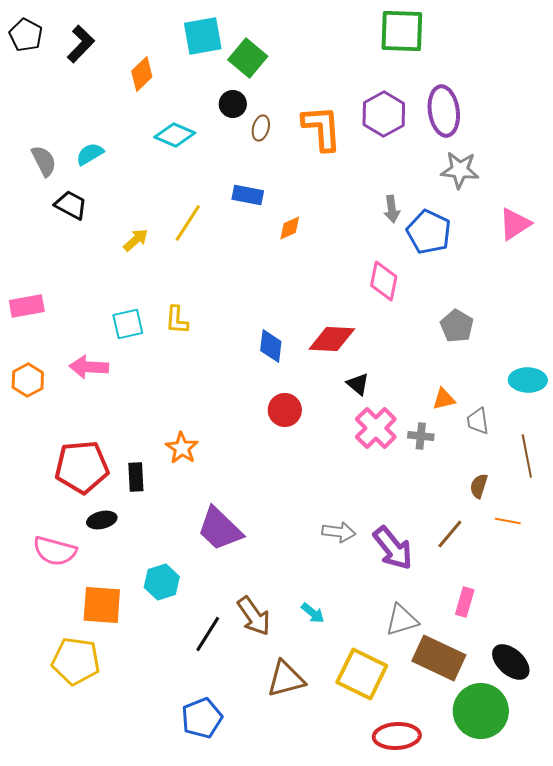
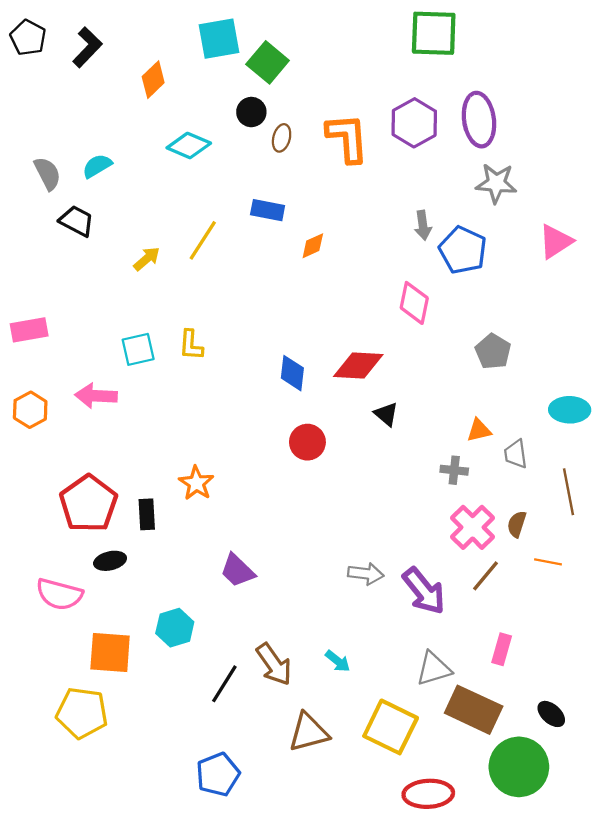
pink cross: (376, 428) -> (473, 527), moved
red pentagon: (82, 467) -> (88, 504), turned -30
purple trapezoid: (220, 529) -> (237, 571), size x0.7
black ellipse: (511, 662) -> (551, 714), size x0.7

